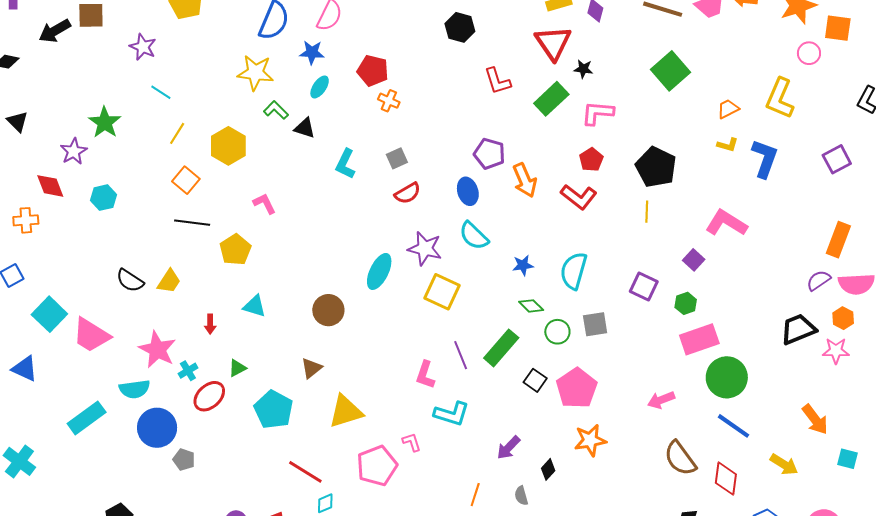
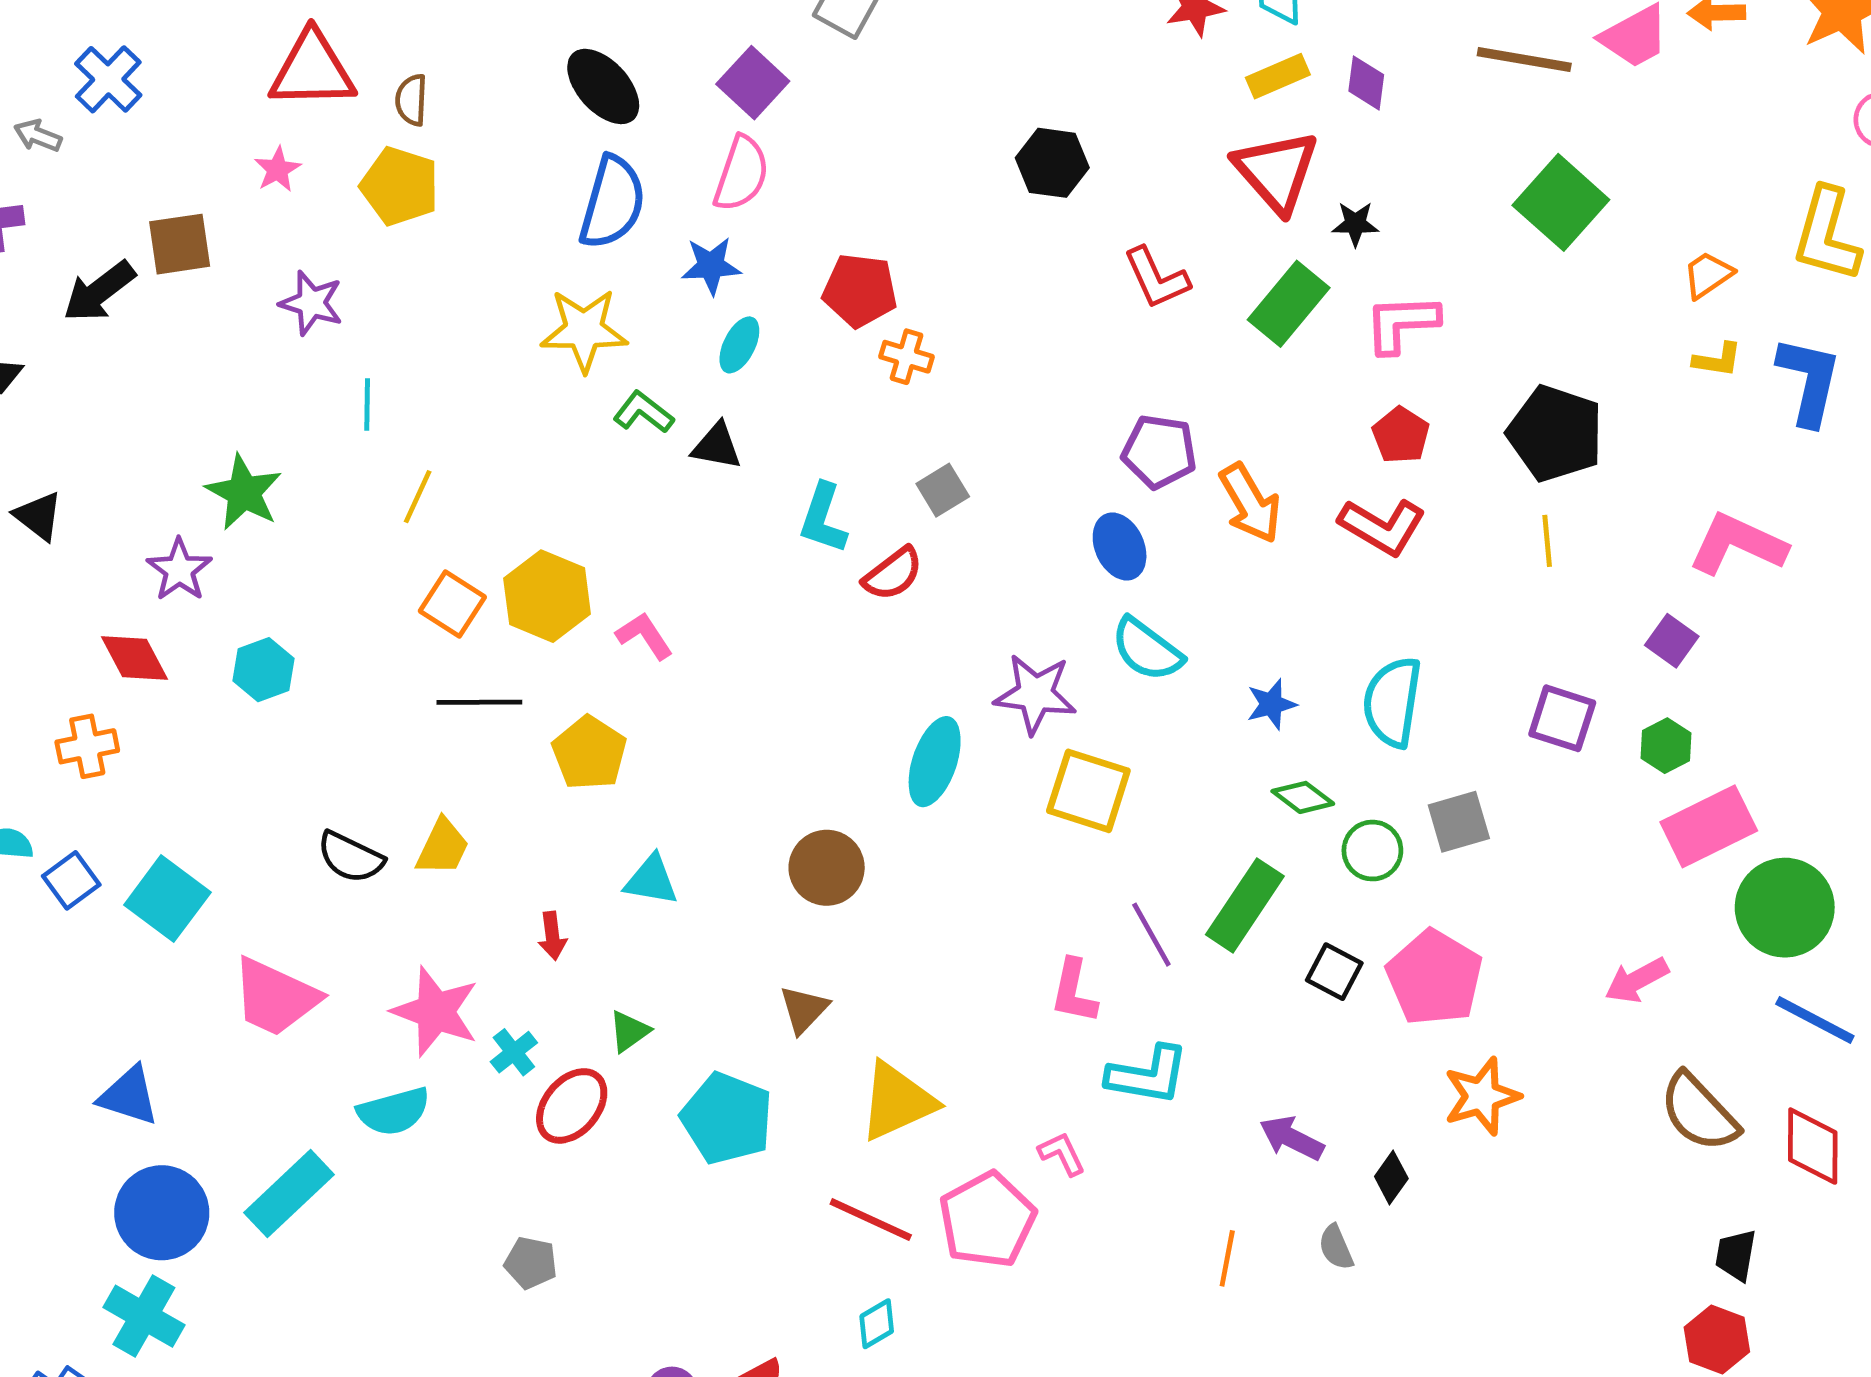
cyan line: (161, 92) -> (367, 404), turned 65
yellow hexagon: (228, 146) -> (547, 596), moved
red semicircle: (408, 193) -> (893, 574), moved
cyan square: (49, 314) -> (167, 899), moved
blue circle: (157, 428) -> (162, 1213), moved
purple arrow: (508, 448) -> (1292, 1138), turned 80
red line: (305, 472) -> (871, 1219), moved

